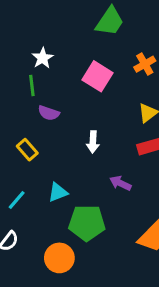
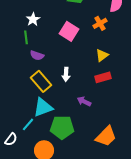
yellow rectangle: (27, 150) -> (41, 81), moved, size x1.5
cyan triangle: (58, 192) -> (43, 107), size x1.5
cyan line: (17, 200) -> (28, 124), moved

